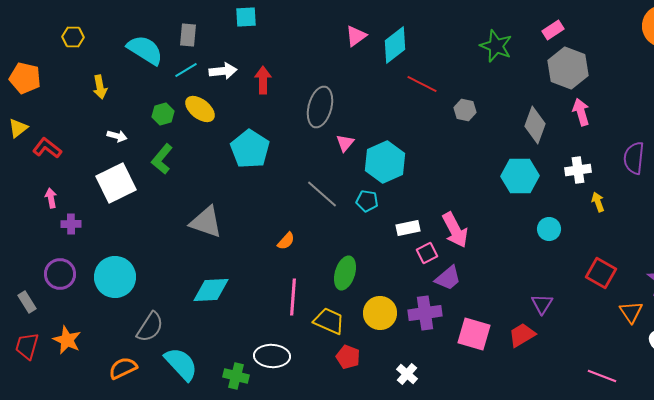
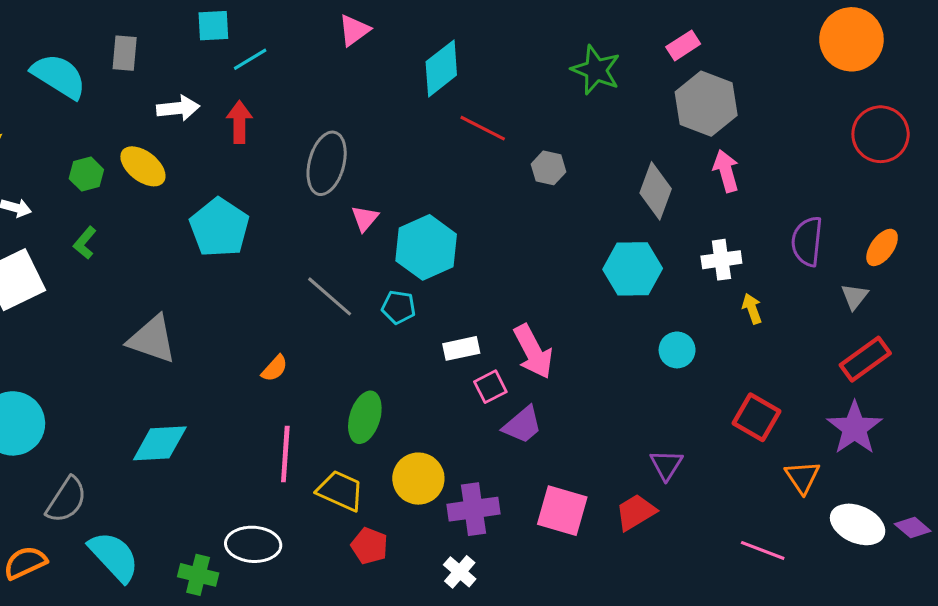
pink triangle: (356, 36) -> (354, 30), moved
cyan line: (186, 70) -> (250, 59), moved
green L-shape: (162, 159) -> (85, 243), size x0.7
purple cross: (425, 313) -> (473, 509), moved
pink line: (602, 376) -> (763, 550), moved

